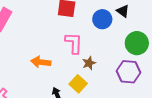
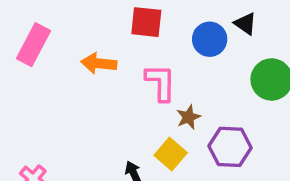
orange arrow: (41, 62) -> (99, 63), moved
purple hexagon: (129, 72) -> (230, 147), moved

